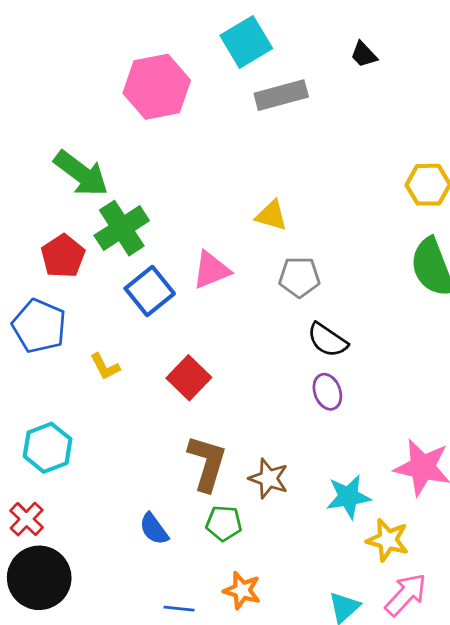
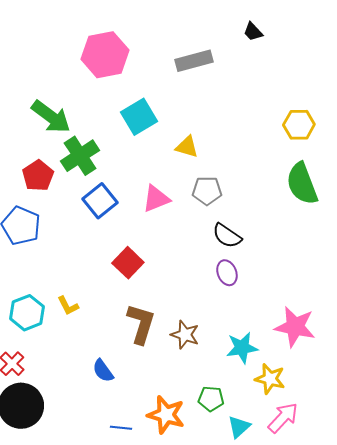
cyan square: (246, 42) -> (139, 117), moved
pink triangle: (211, 270) -> (156, 199), moved
yellow L-shape: (105, 367) -> (68, 306), moved
green pentagon: (224, 523) -> (211, 399), moved
orange star: (242, 590) -> (166, 415), size x1.4

